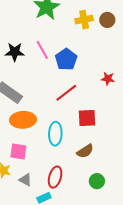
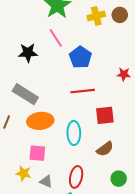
pink line: (42, 50) -> (56, 38), moved
red line: (66, 93) -> (83, 91), turned 35

